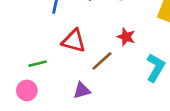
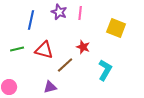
green line: (38, 64) -> (17, 49), moved

